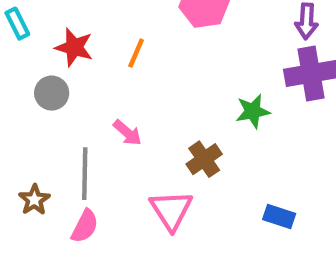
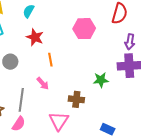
red star: (74, 47) -> (35, 37), moved
orange line: (136, 53) -> (50, 60), moved, turned -40
brown cross: (204, 159) -> (76, 99), turned 35

